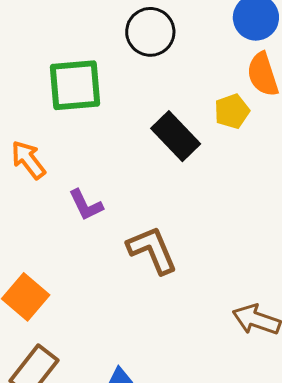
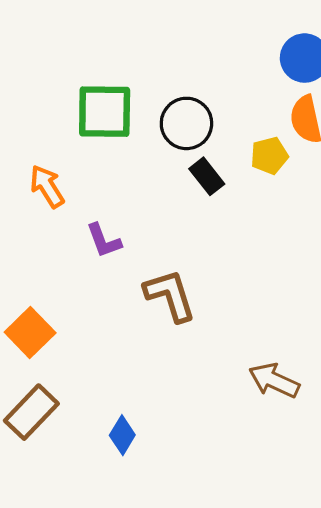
black circle: (150, 32) -> (186, 123), moved
black rectangle: (176, 136) -> (207, 176), size x0.7

